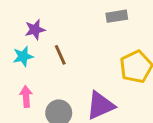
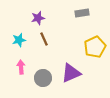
purple star: (35, 30) -> (38, 18), moved

